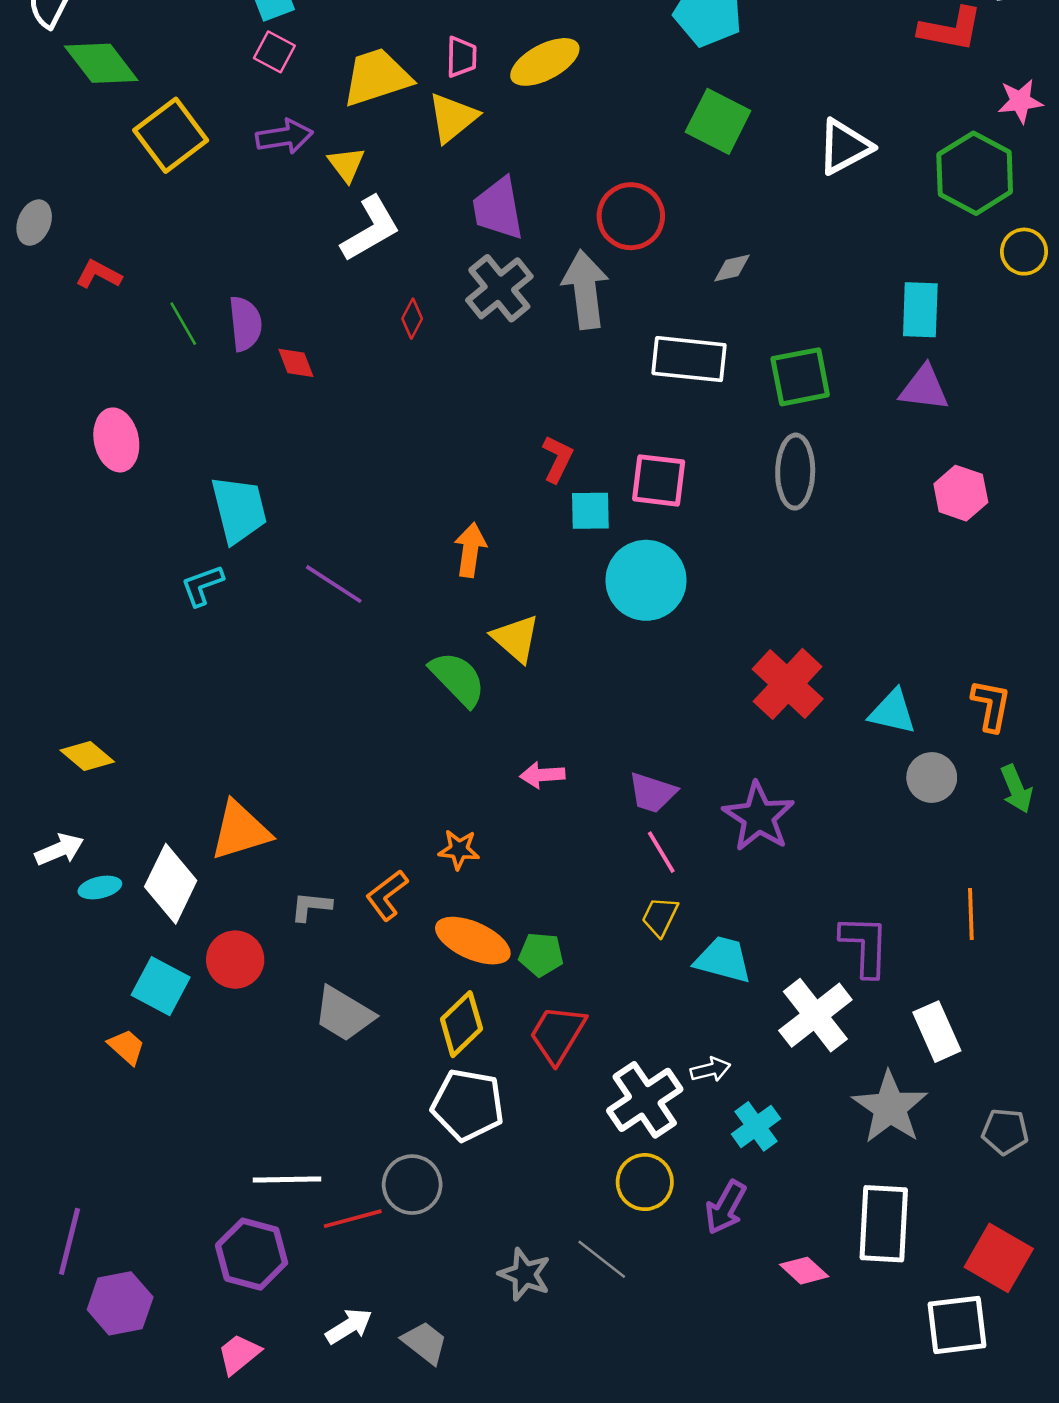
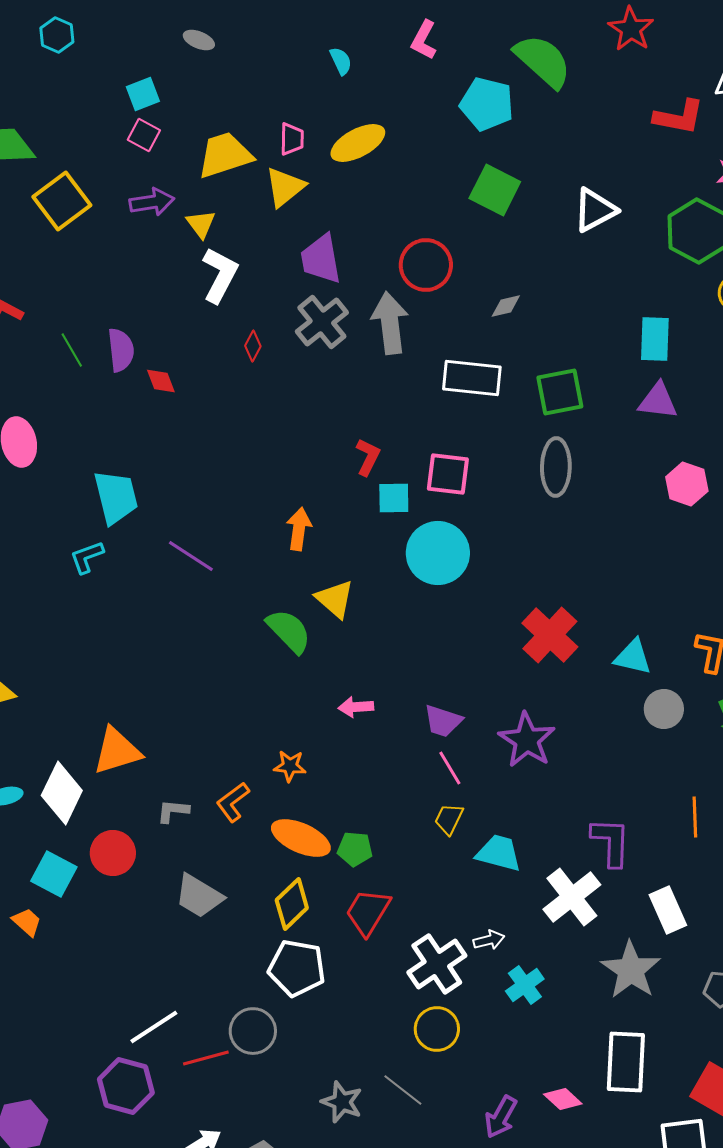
white L-shape: (370, 229) -> (220, 275), turned -32
white line: (287, 1180) -> (154, 1027), turned -32
purple arrow: (726, 1207) -> (501, 1117), moved

